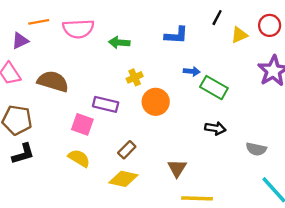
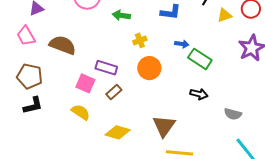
yellow cross: (135, 77) -> (140, 40), moved
brown rectangle: (127, 150) -> (114, 92), moved
brown triangle: (177, 168) -> (164, 126), size x1.4

